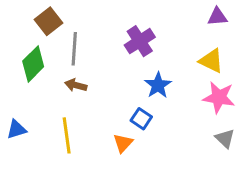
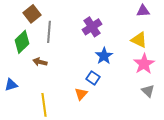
brown arrow: (76, 85) -> (40, 62), moved
pink star: (219, 97) -> (144, 64), turned 30
yellow line: (67, 135) -> (44, 105), moved

